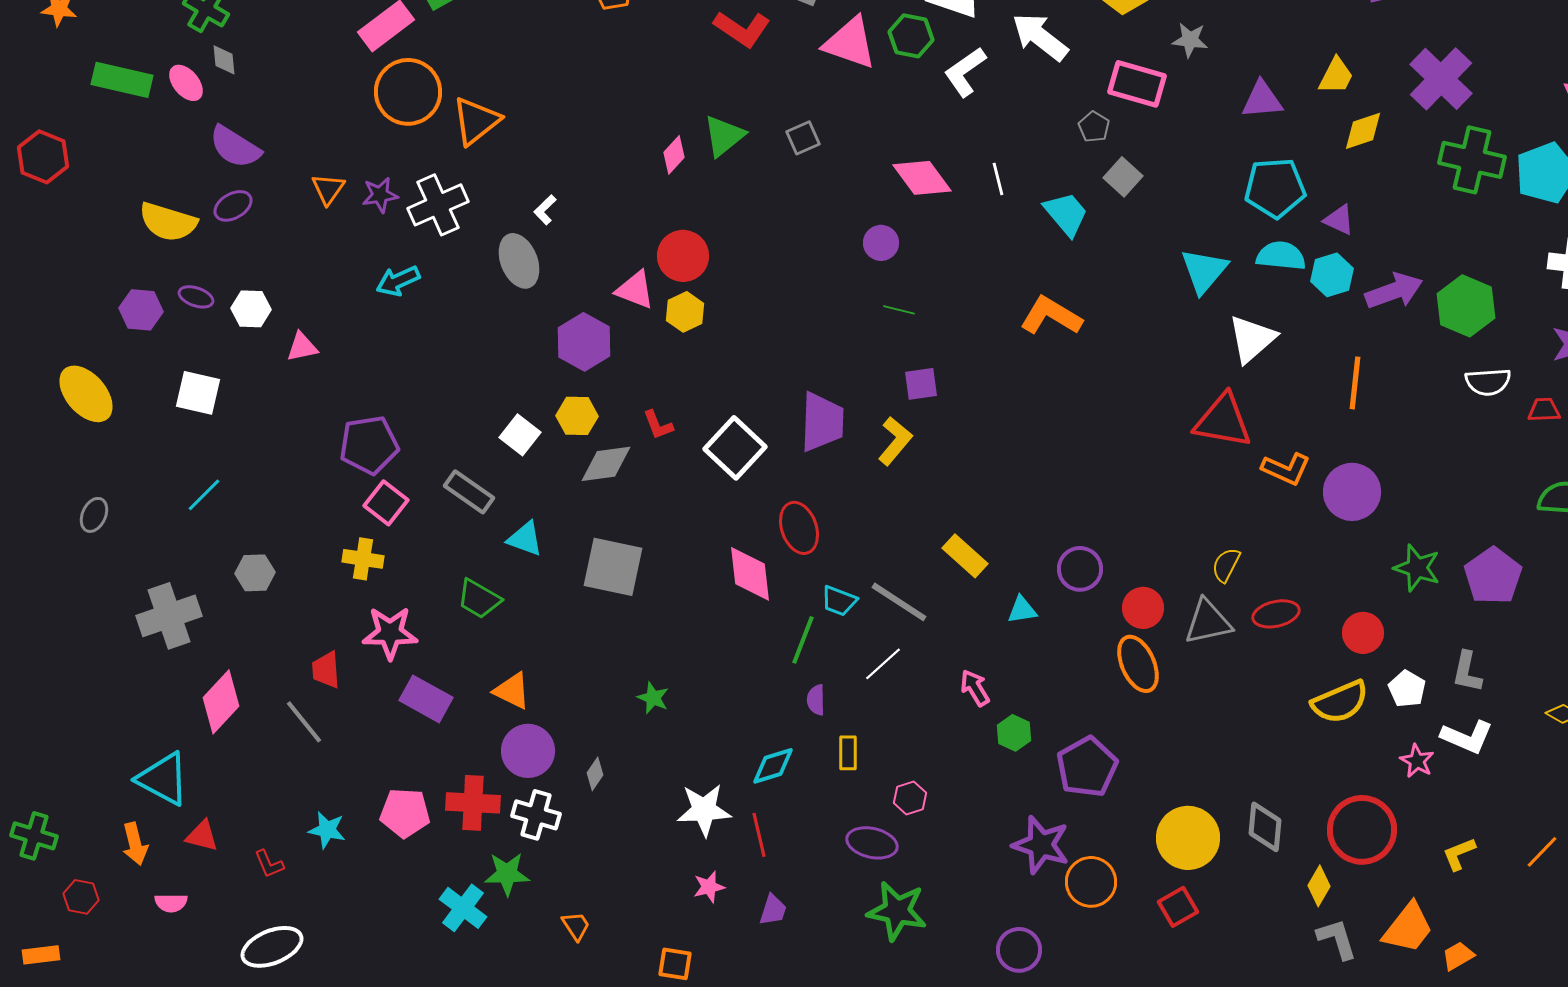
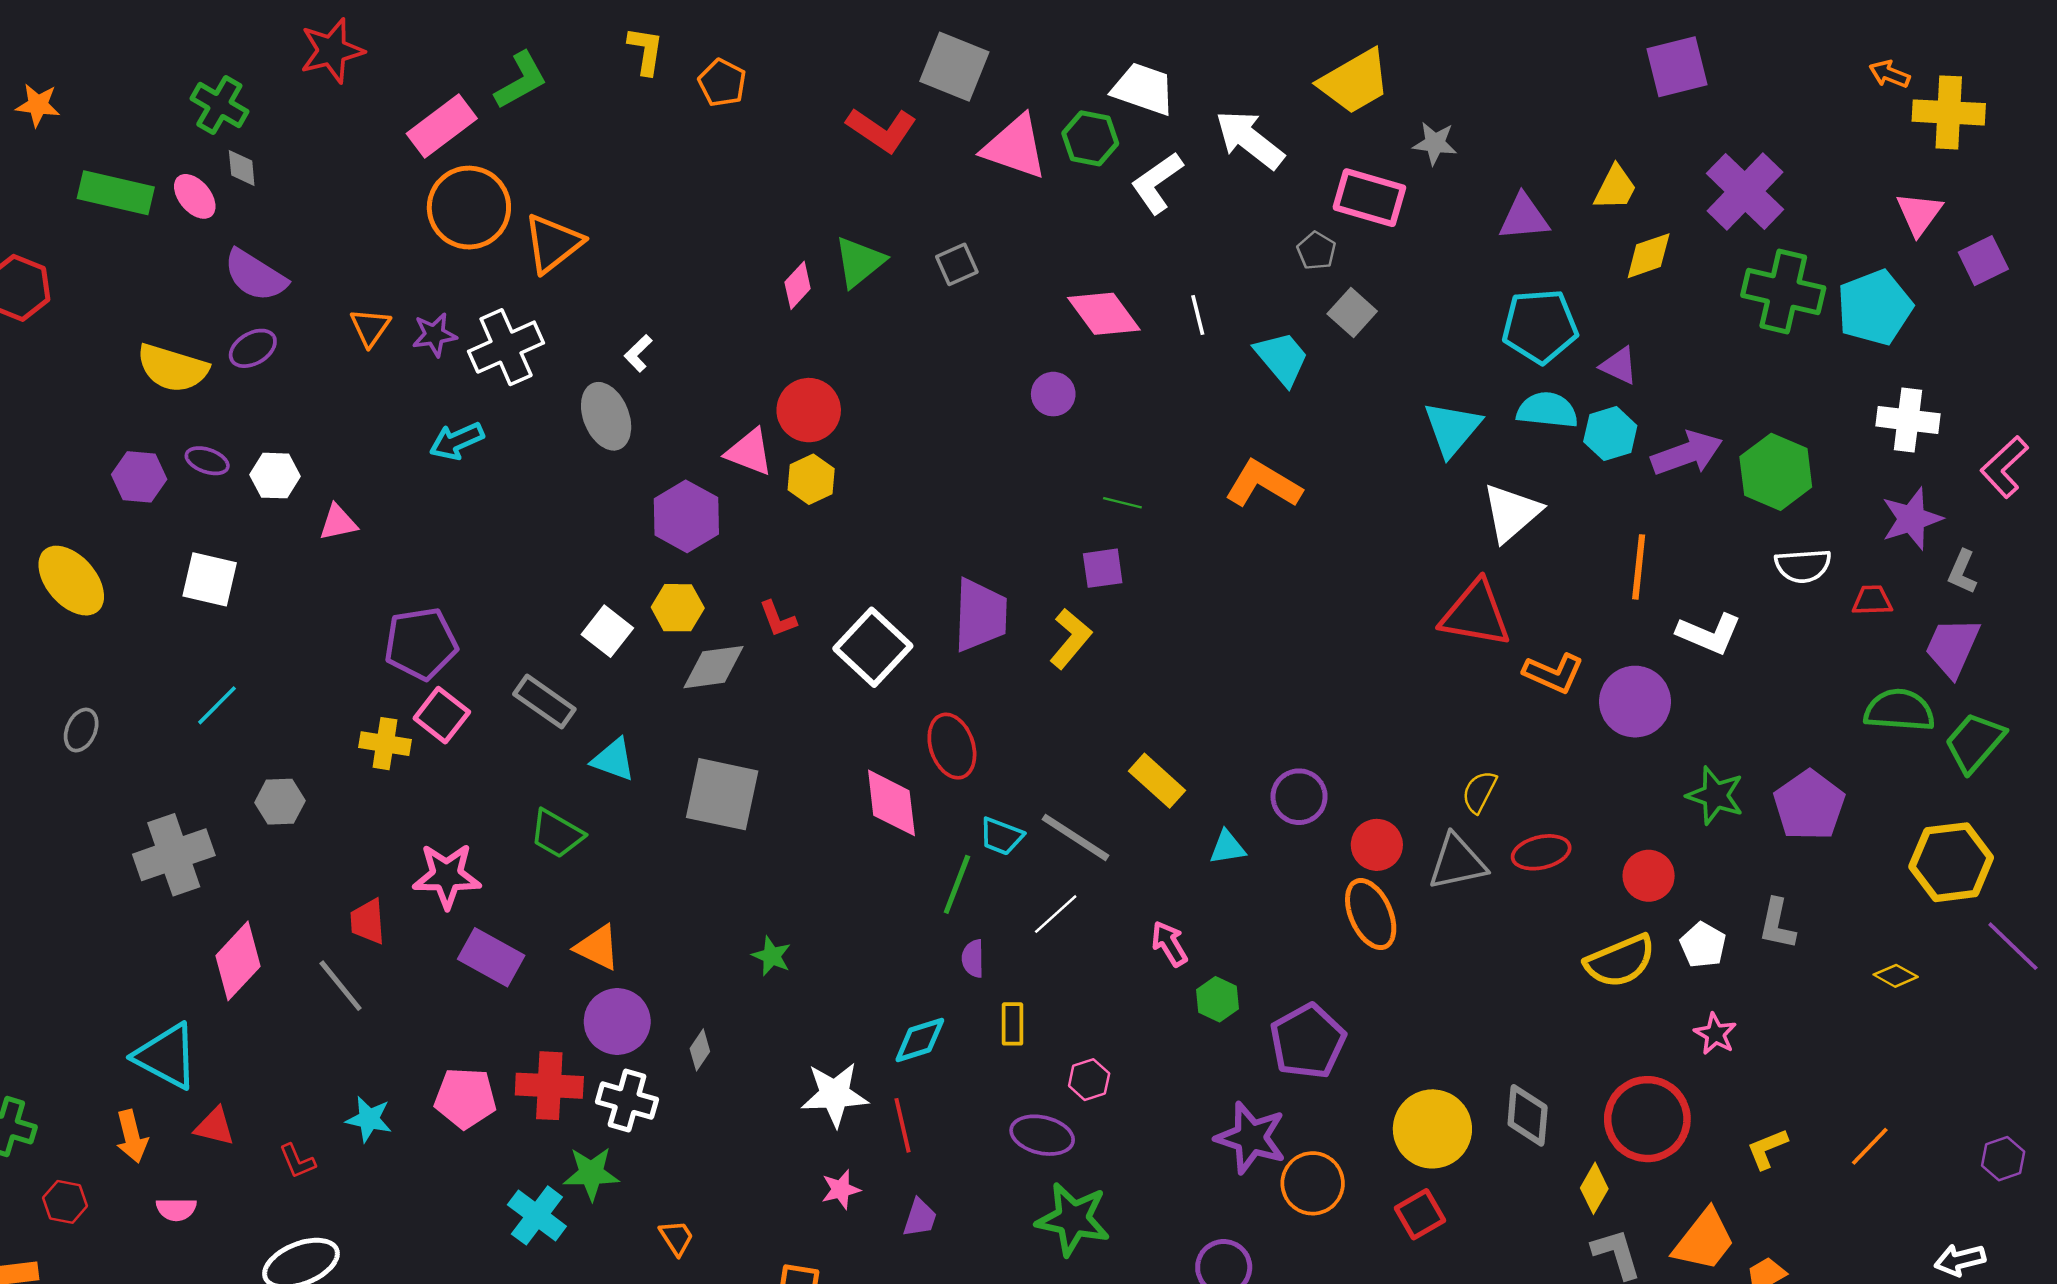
green line: (899, 310) -> (1122, 503), moved
yellow cross: (363, 559) -> (385, 744), moved
white L-shape: (1467, 737) -> (1709, 634), moved

